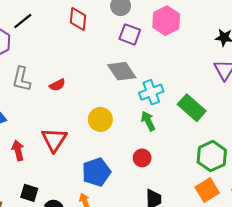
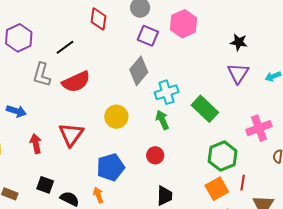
black line: (23, 21) -> (65, 47), moved
gray diamond: (122, 71) -> (139, 71), turned 72
red semicircle: (57, 85) -> (76, 82), size x1.8

